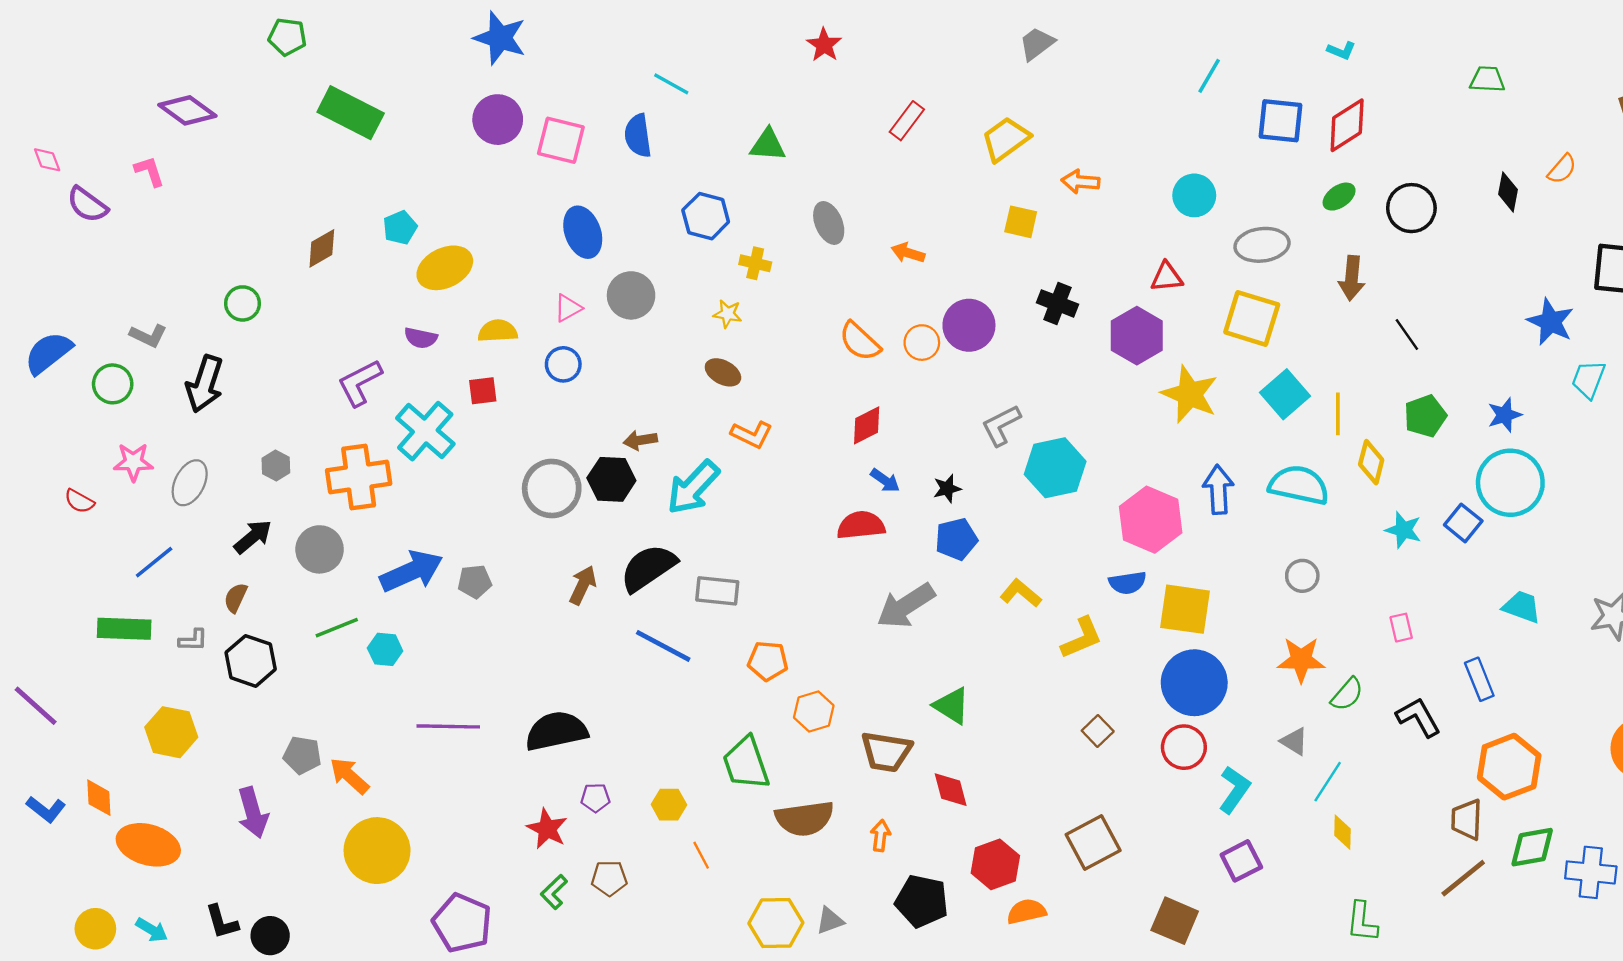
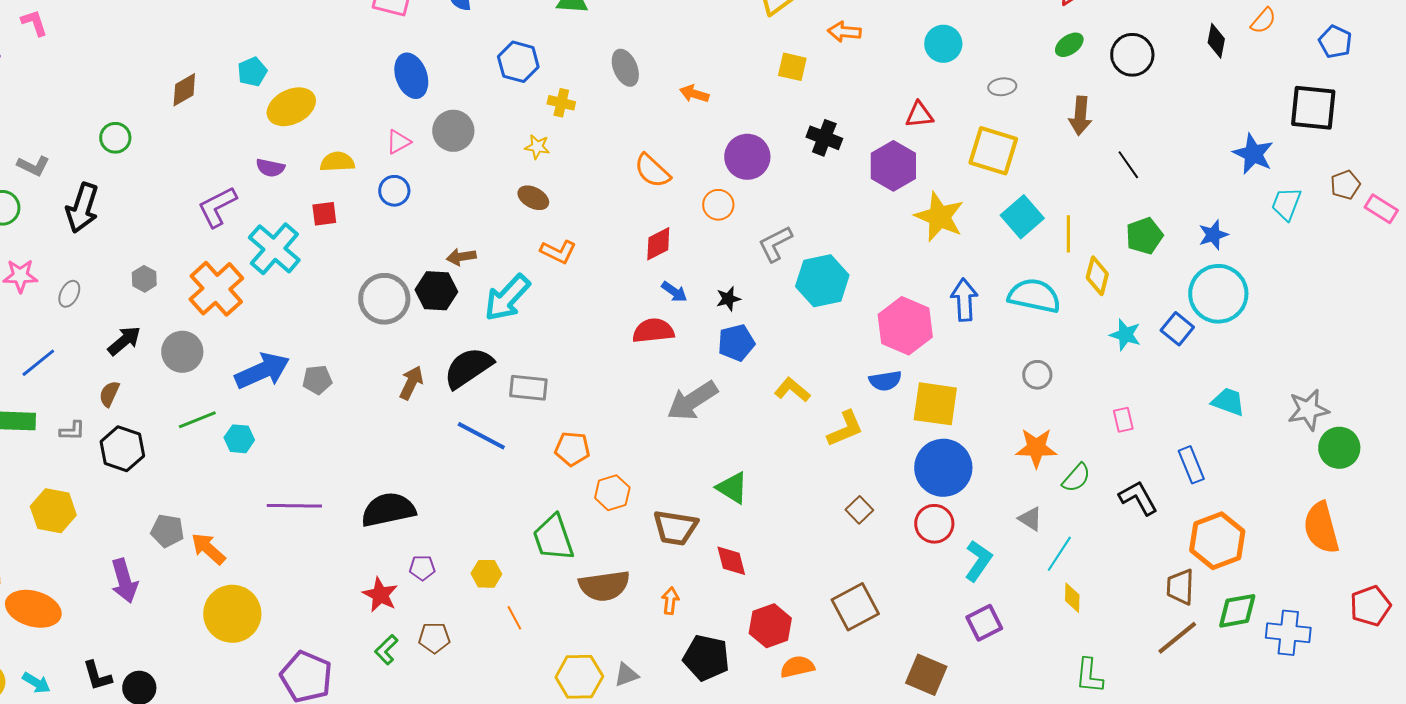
gray ellipse: (1262, 245) -> (1002, 87), size x0.6
orange circle: (922, 343) -> (718, 205), moved
orange cross: (359, 477) -> (216, 289), turned -34
gray ellipse: (190, 483) -> (69, 294), size x0.7

